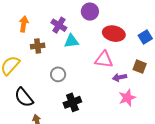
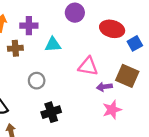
purple cross: (59, 25) -> (29, 26), moved, turned -35
red ellipse: (114, 34) -> (112, 29), moved
brown square: (140, 67) -> (127, 76), size x1.5

